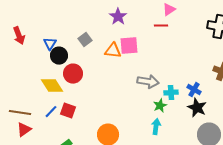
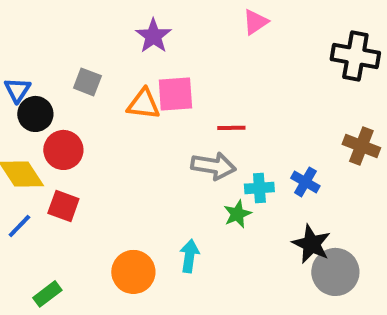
red line: (161, 26) -> (231, 128), moved
gray square: (85, 40) -> (87, 82), turned -32
black star: (197, 108) -> (311, 244), moved
red square: (68, 111) -> (63, 206), moved
cyan arrow: (156, 127) -> (189, 256), moved

